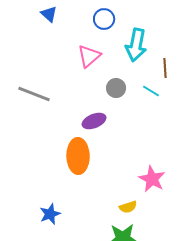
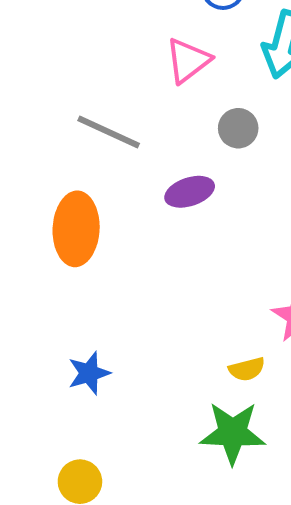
gray line: (34, 94) -> (109, 132), moved
orange ellipse: (78, 156) -> (76, 229), moved

